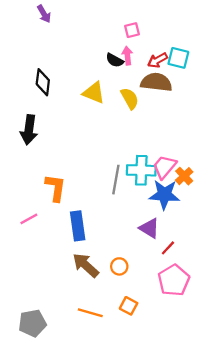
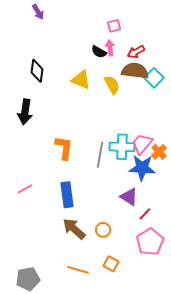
cyan square: (178, 58) -> (154, 78), moved, turned 30
orange L-shape: (56, 188) -> (64, 148), moved

